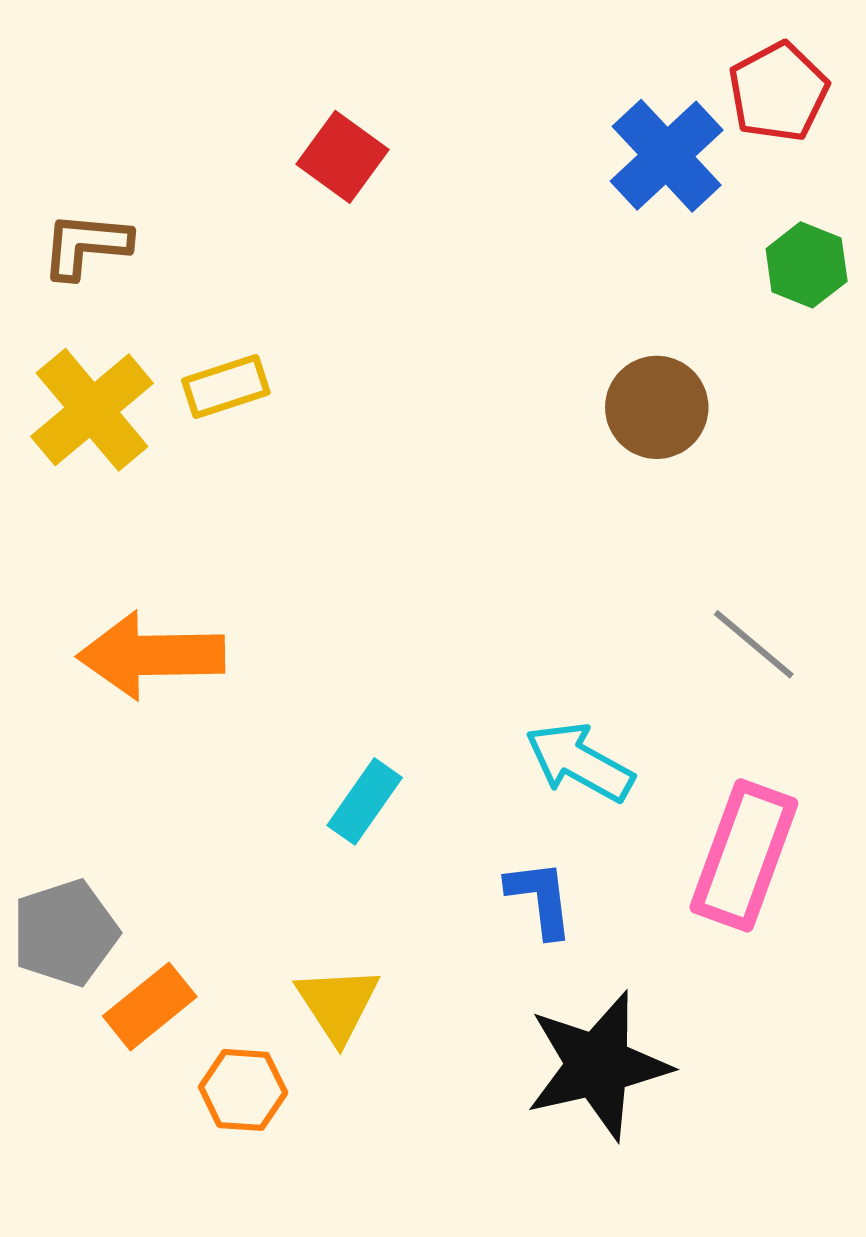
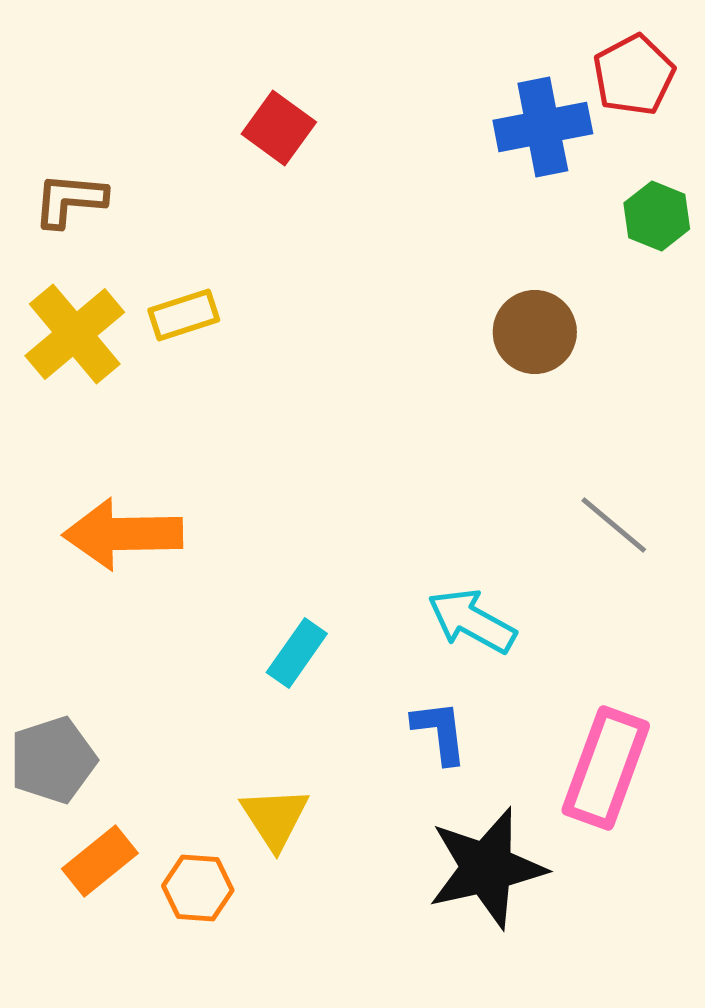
blue cross: (667, 156) -> (543, 127), turned 32
pink rectangle: (744, 855) -> (606, 768), moved
orange rectangle: (150, 1006) -> (100, 861), moved

